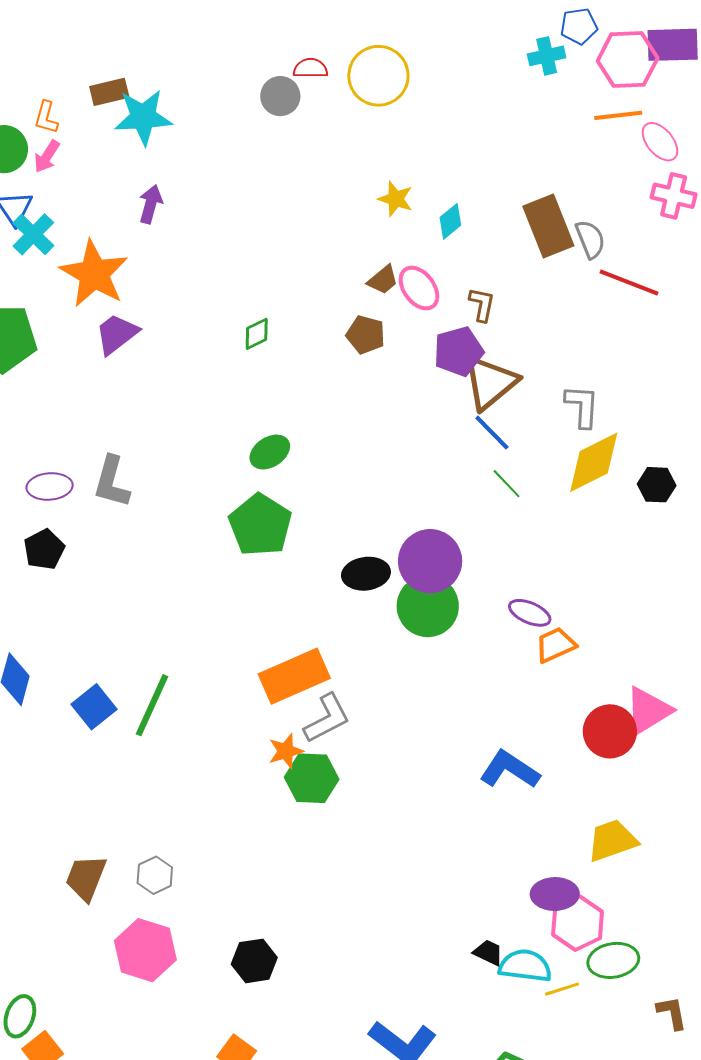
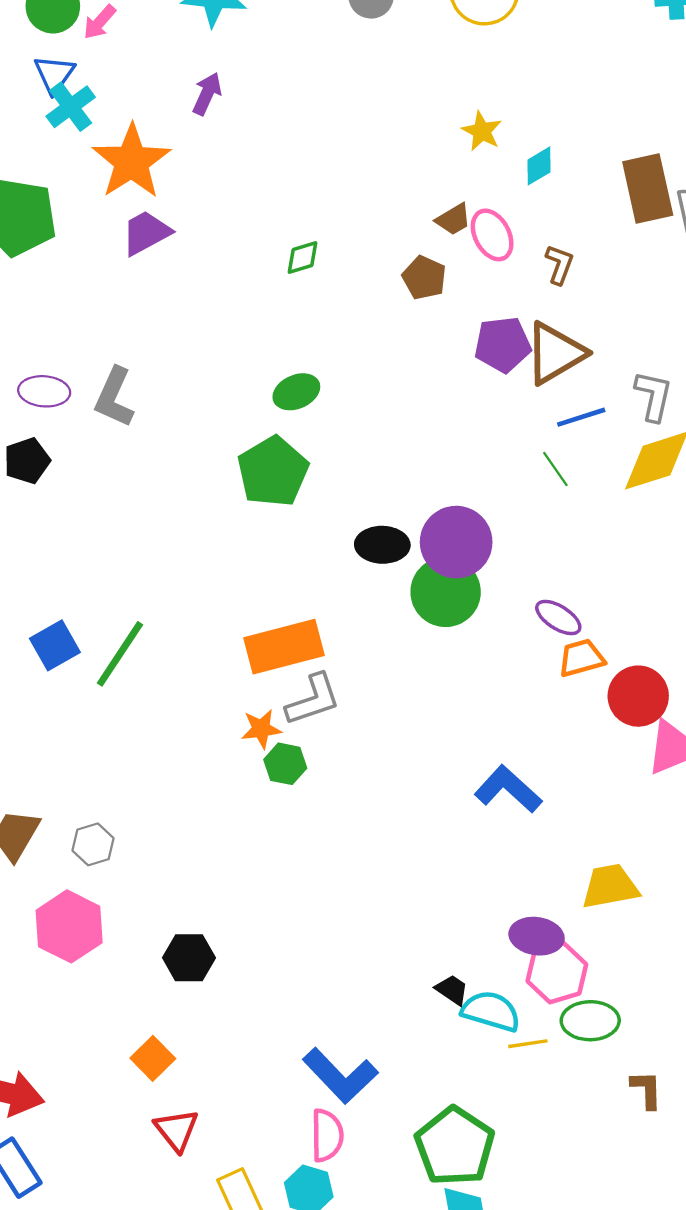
purple pentagon: (459, 351) -> (503, 345), moved
blue line: (492, 433) -> (581, 417), moved, turned -72
red circle: (610, 731) -> (638, 696), moved
green hexagon: (312, 778) -> (285, 764), size x0.7

